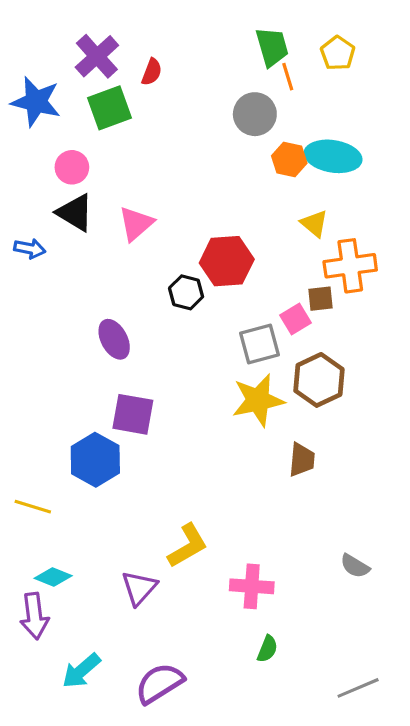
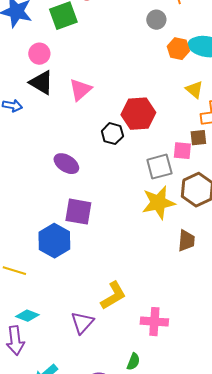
gray circle: (255, 114) -> (156, 20), size x0.7
pink square: (295, 319) -> (182, 151), turned 36
purple ellipse: (114, 339) -> (66, 164), turned -30
green semicircle: (267, 649) -> (133, 362), moved

